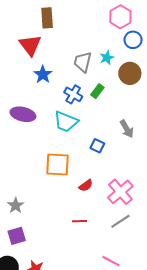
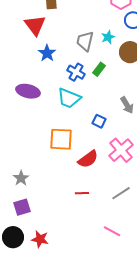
red semicircle: (86, 186) -> (88, 159), size x1.5
pink cross: (120, 192) -> (121, 150), moved

